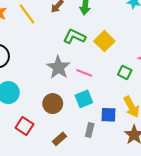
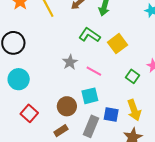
gray star: (58, 67) -> (70, 62), size x0.7
brown circle: (53, 104) -> (67, 106), moved
gray rectangle: (90, 130) -> (91, 126), size x1.5

